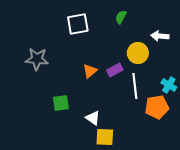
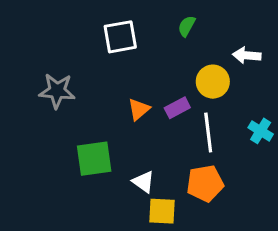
green square: (61, 103) -> (94, 159), size x1.4
orange pentagon: (157, 107) -> (205, 183), moved

